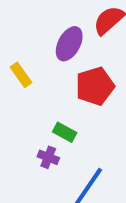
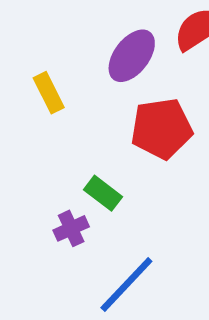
purple cross: (48, 157) -> (71, 228), turned 35

